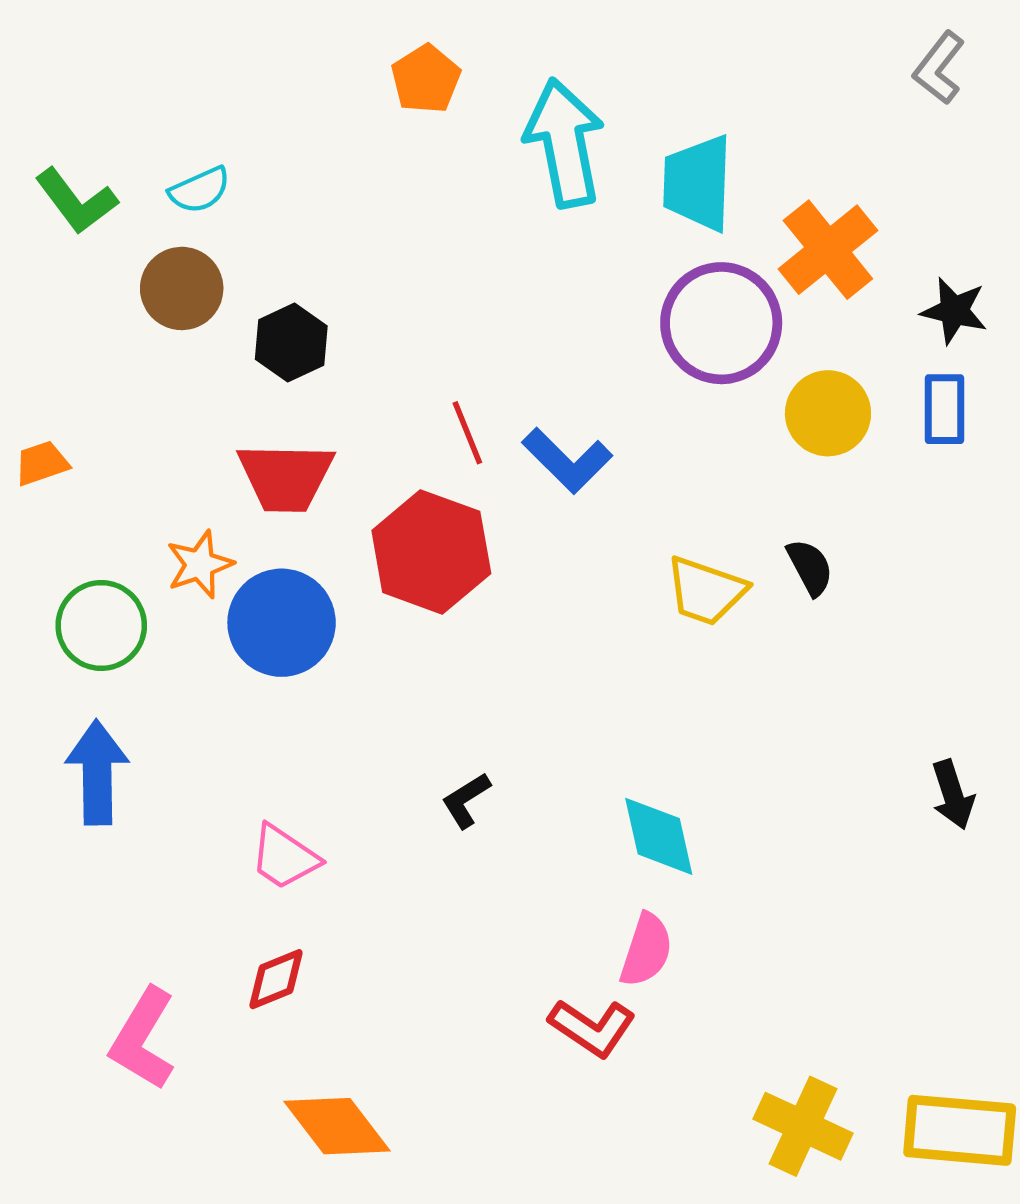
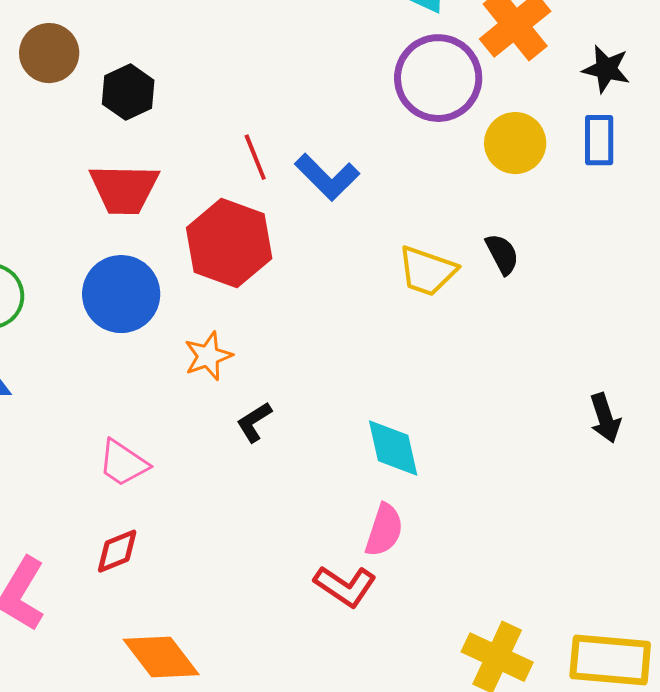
orange star: (200, 564) -> (208, 356), moved

